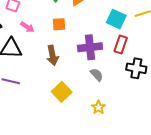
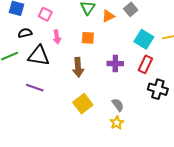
pink arrow: (27, 27) -> (57, 37), turned 40
purple cross: (90, 47) -> (115, 64), size x0.7
gray semicircle: (97, 75) -> (118, 105), moved

